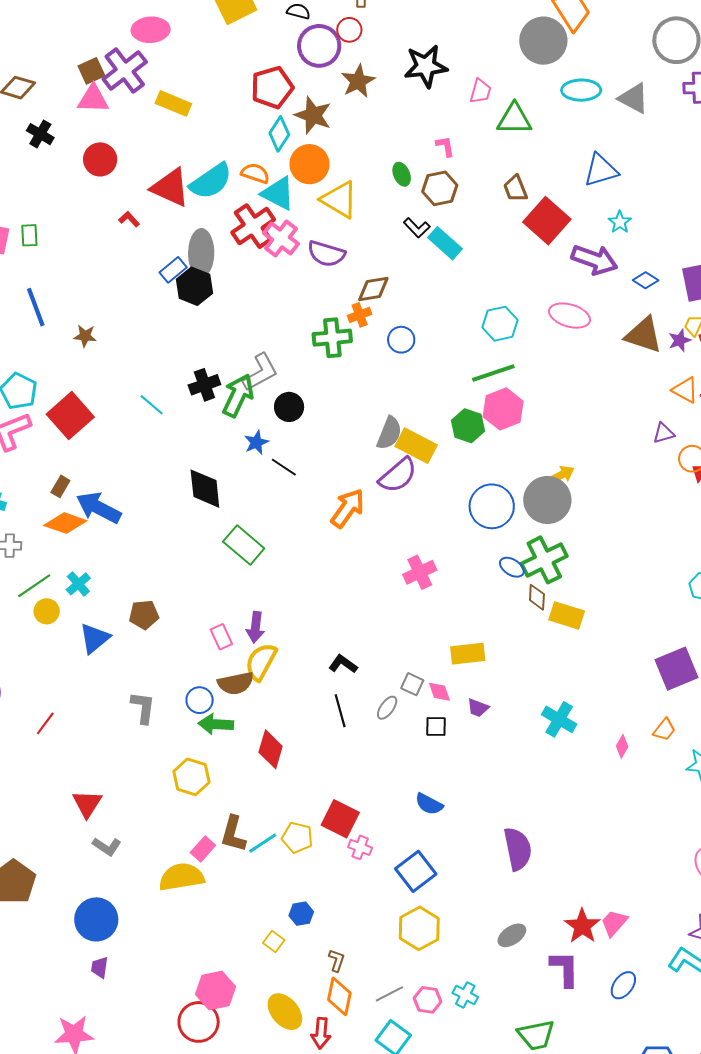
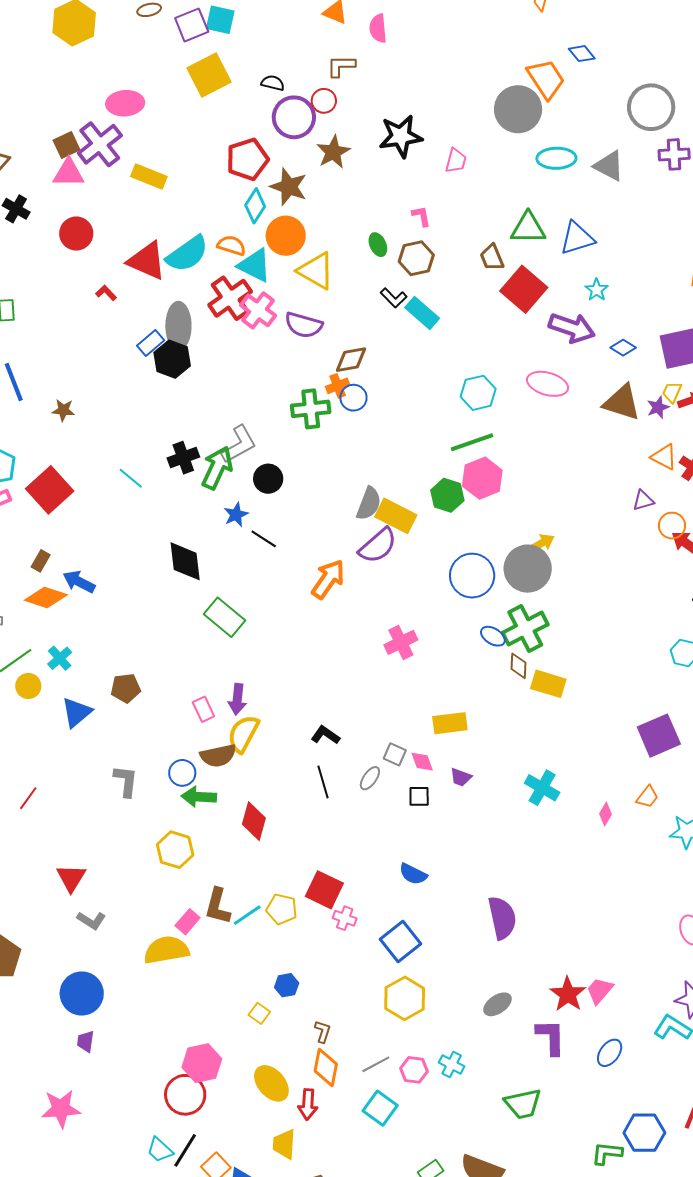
green triangle: (514, 119) -> (528, 228), moved
blue circle: (401, 340) -> (353, 398), moved
blue arrow: (99, 508) -> (79, 582), size x0.7

